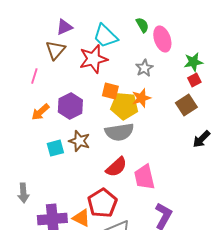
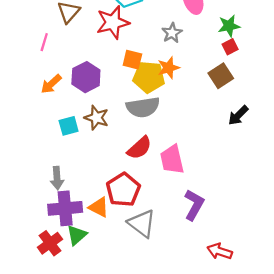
gray arrow: (23, 193) -> (57, 178), moved

